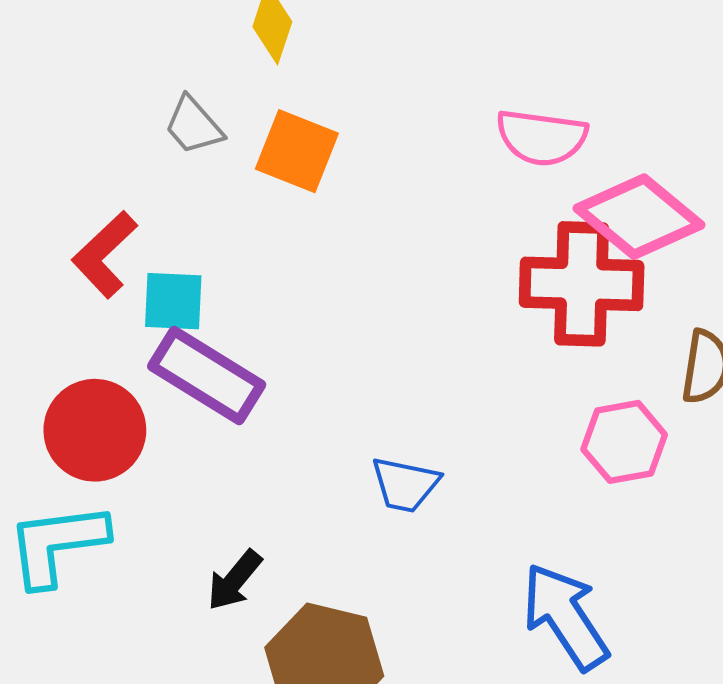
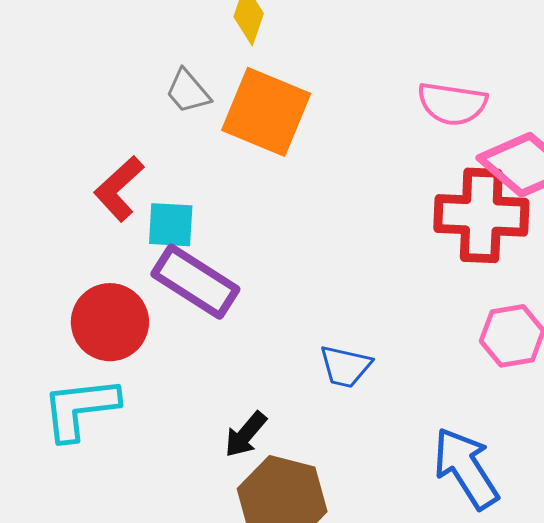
orange square: (297, 151) -> (266, 112), size x1.4
black arrow: (234, 580) -> (246, 434), moved

